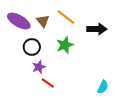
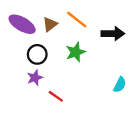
brown triangle: (43, 21) -> (50, 24), turned 32
purple star: (39, 67) -> (35, 78), moved
cyan semicircle: (103, 87) -> (120, 85), moved

